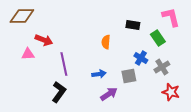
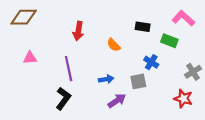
pink L-shape: (171, 17) -> (183, 18), turned -35
green rectangle: (158, 38) -> (169, 41), turned -35
red arrow: (44, 40) -> (78, 31), moved, turned 78
orange semicircle: (106, 42) -> (114, 45), turned -48
gray cross: (162, 67) -> (193, 72), moved

